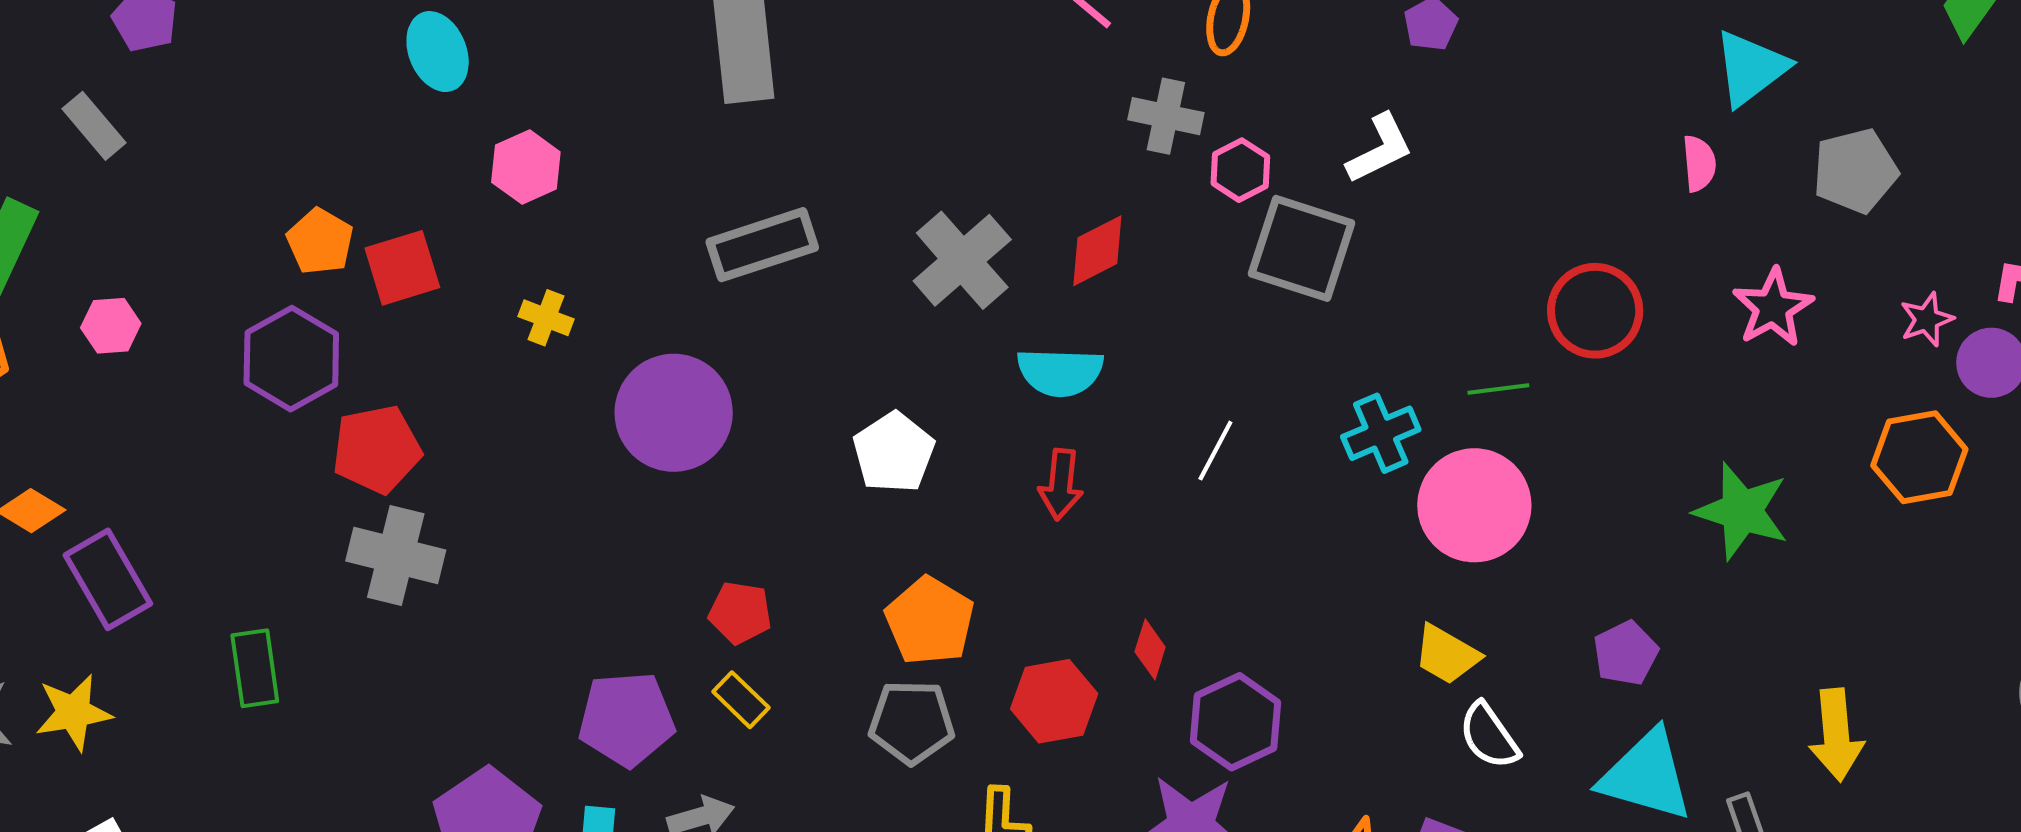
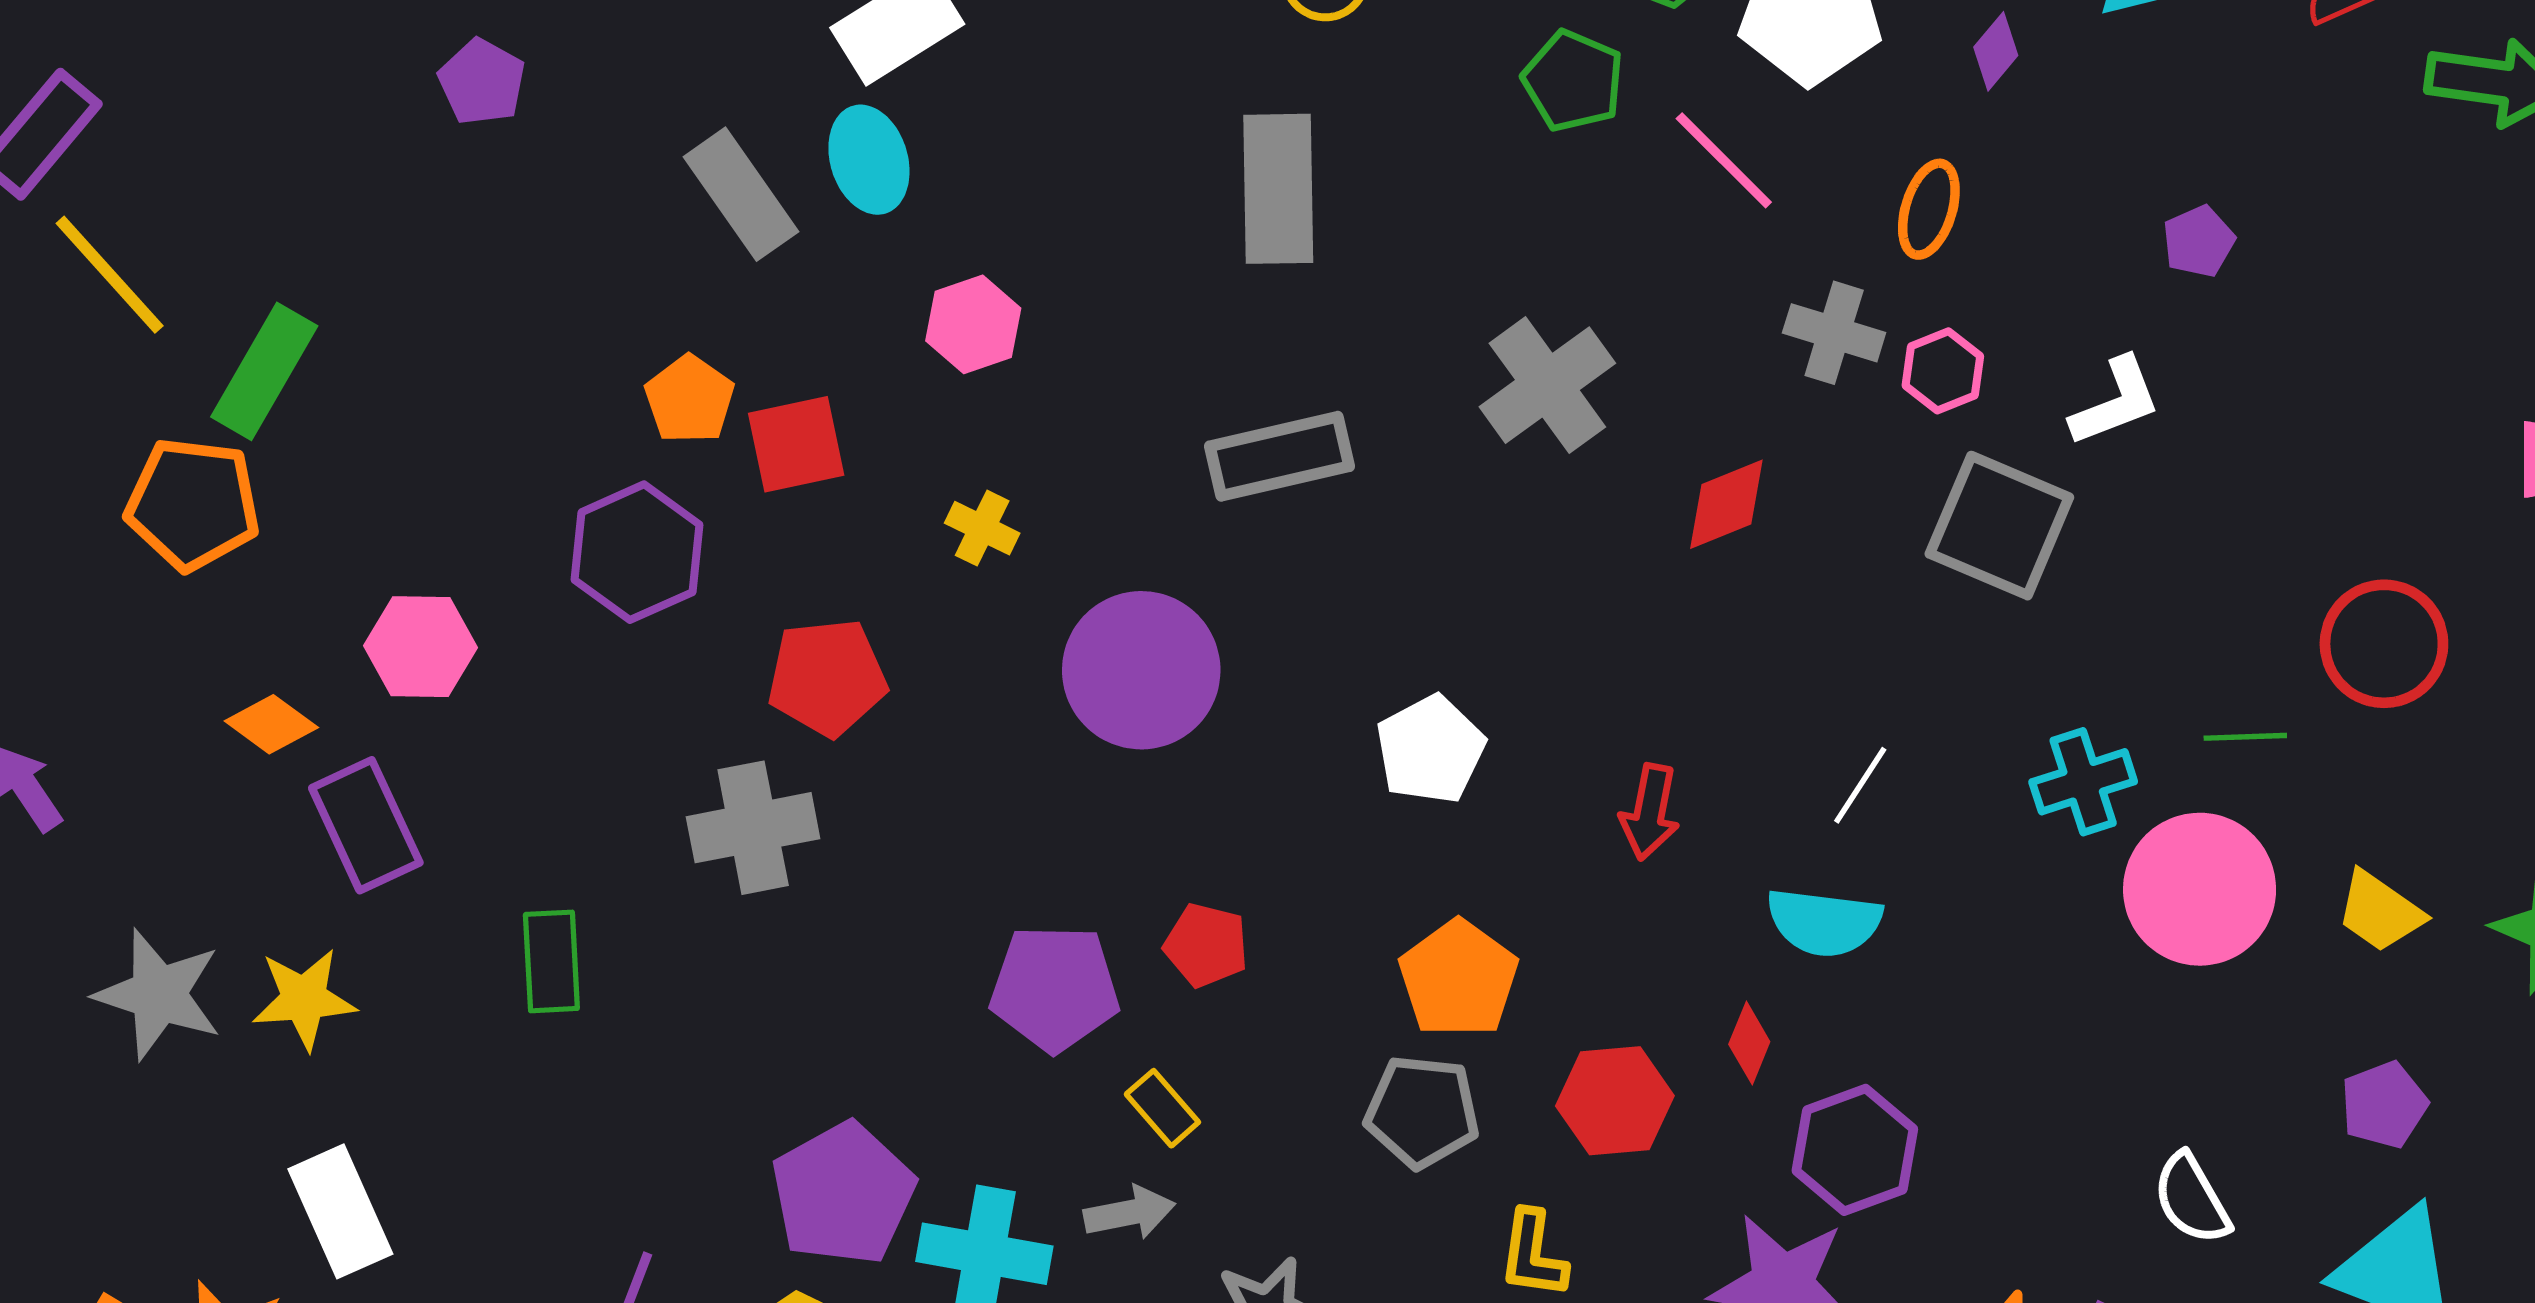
gray rectangle: (94, 126) -> (741, 194), moved, size x1.4
pink hexagon: (1240, 170) -> (1943, 371), moved
gray cross: (962, 260) -> (1547, 385), moved
pink hexagon: (111, 326) -> (421, 647), moved, size x1.4
cyan semicircle: (1060, 372) -> (1824, 922), moved
red pentagon: (377, 449) -> (827, 677), moved
gray cross: (396, 556) -> (753, 828), turned -30
yellow trapezoid: (1447, 655) -> (2380, 912), moved
yellow rectangle: (741, 700) -> (1162, 1108), moved
purple pentagon: (626, 719) -> (1055, 988), moved

